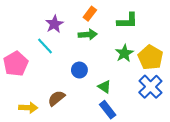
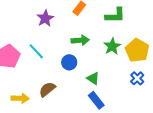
green arrow: (88, 34) -> (80, 40), moved
cyan line: (45, 46) -> (36, 51), moved
blue cross: (150, 87) -> (137, 78), size x0.6

